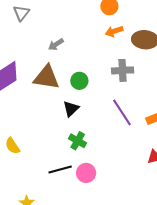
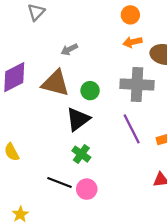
gray cross: (123, 70) -> (137, 84), size x1.4
black triangle: (71, 109) -> (78, 119), size x1.4
black line: (60, 170) -> (60, 183), turned 30

